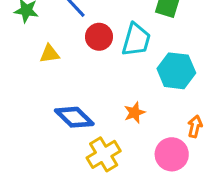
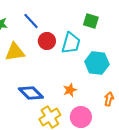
yellow triangle: (50, 54) -> (15, 52), size x1.5
pink circle: (172, 154) -> (81, 117), moved

